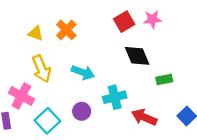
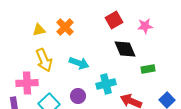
pink star: (152, 19) -> (145, 26), moved
yellow triangle: (36, 33) -> (39, 30), turned -32
pink cross: (21, 96) -> (27, 83), turned -30

